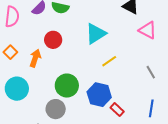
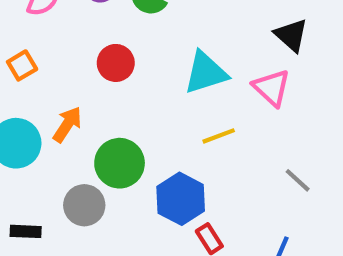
pink triangle: (148, 30) -> (272, 88), moved
orange arrow: (35, 58) -> (67, 124), moved
gray line: (151, 72) -> (298, 180), turned -32

